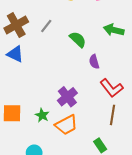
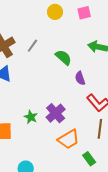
green star: (42, 115) -> (31, 117), moved
orange trapezoid: (66, 125) -> (69, 139), moved

